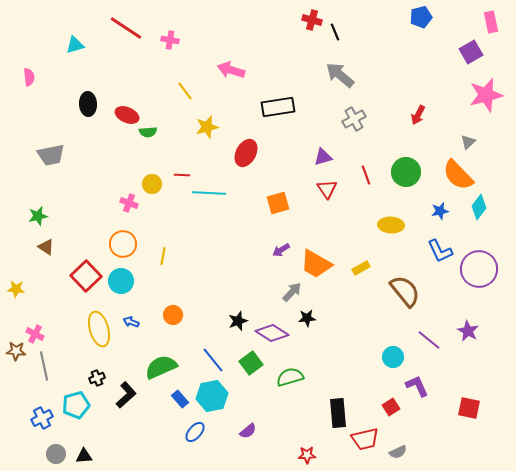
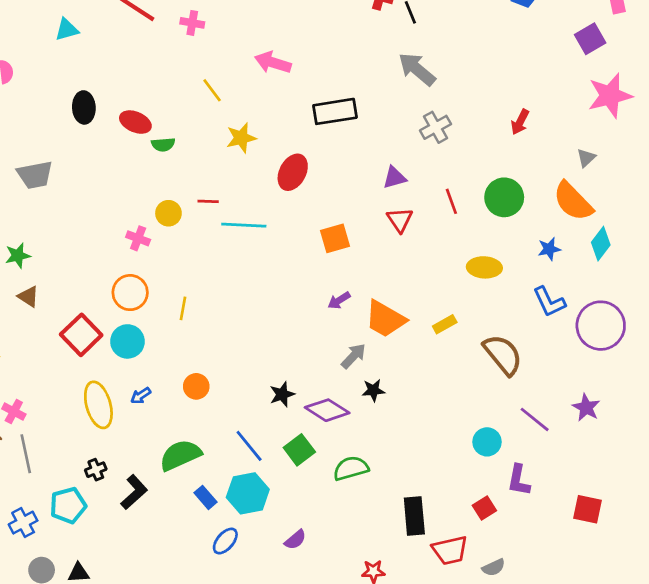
blue arrow: (131, 322) -> (141, 396), turned -56
purple L-shape: (417, 386) -> (519, 480), turned -145

